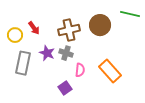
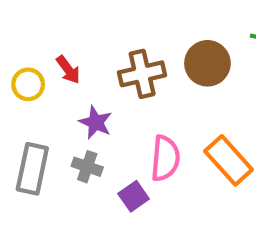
gray cross: (66, 53) -> (87, 167), moved
gray rectangle: (23, 63) -> (32, 169), moved
pink semicircle: (80, 70) -> (165, 158), size x1.5

